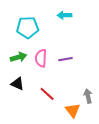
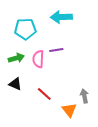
cyan arrow: (64, 15) -> (61, 17), size x1.5
purple line: (65, 59) -> (56, 50), moved

